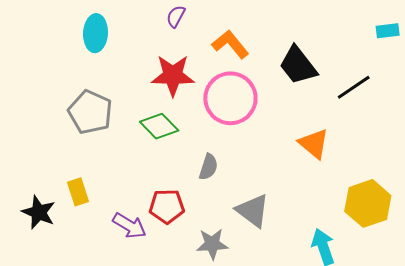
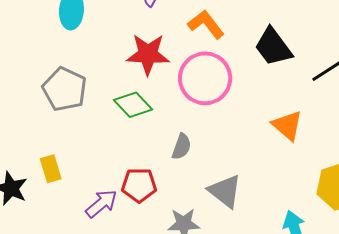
purple arrow: (129, 226) -> (101, 204), turned -72

